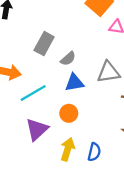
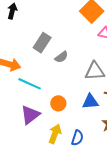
blue triangle: (74, 83) -> (90, 102), moved
cyan line: (33, 93) -> (30, 84), turned 50

